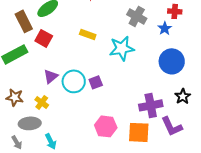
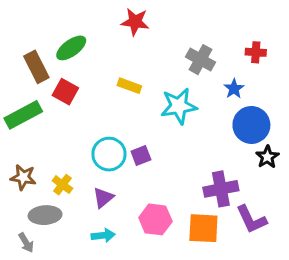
blue star: (165, 28) -> (234, 89), moved
purple triangle: (51, 76) -> (103, 198), moved
black star: (183, 96) -> (267, 157), moved
cyan arrow: (51, 141) -> (103, 235), moved, turned -70

